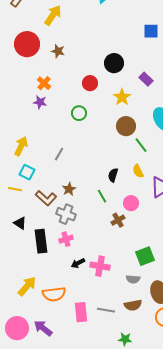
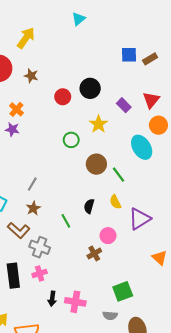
red circle: (90, 83) -> (63, 97), moved
green circle: (79, 113) -> (71, 140), moved
brown circle: (126, 126) -> (96, 164), moved
brown star: (69, 189) -> (33, 208), moved
green line: (102, 196) -> (66, 221), moved
black arrow: (78, 263) -> (52, 299), turned -56

